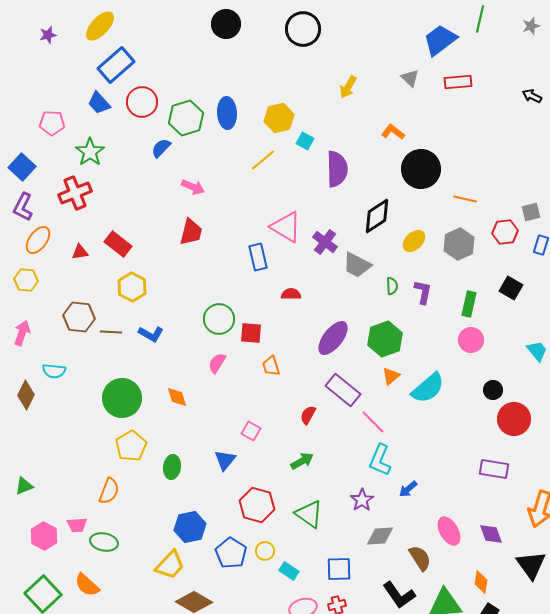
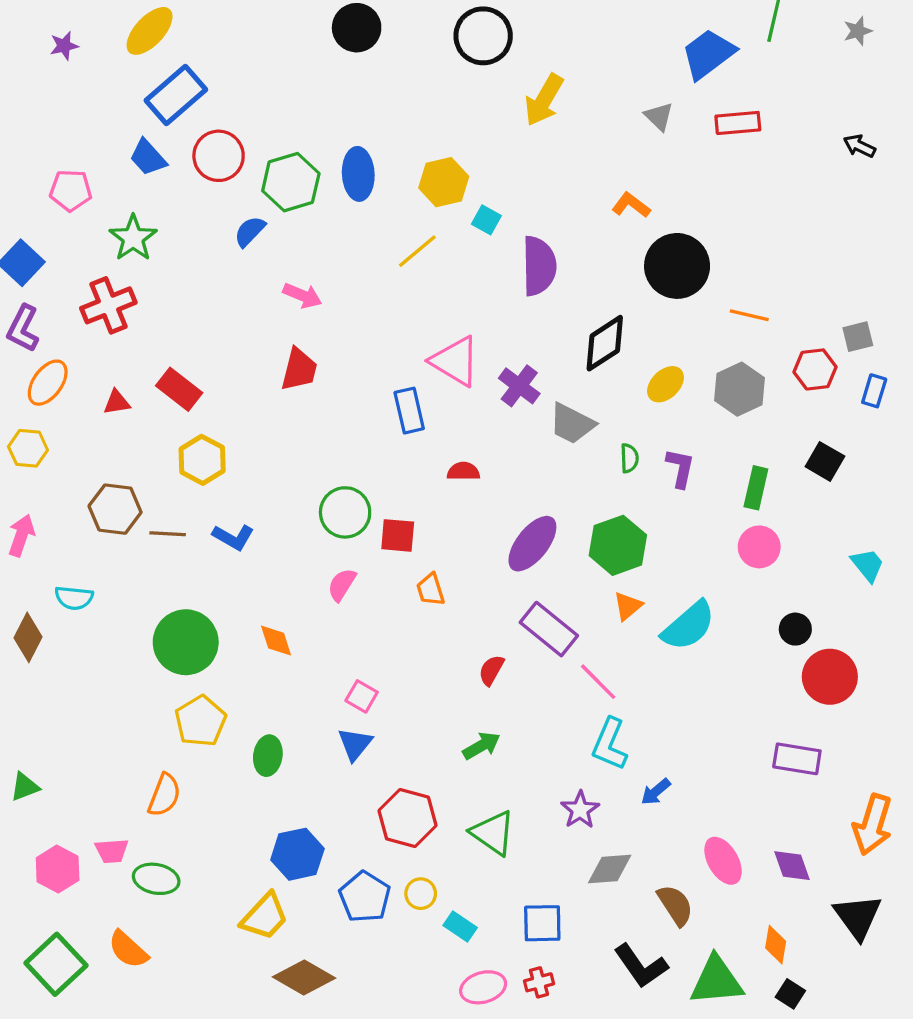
yellow arrow: (348, 87) -> (544, 100), moved, size x1.4
pink square: (251, 431) -> (362, 696), moved

